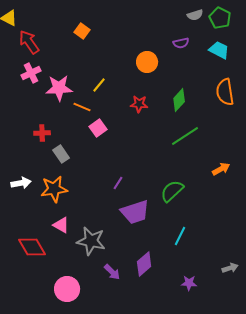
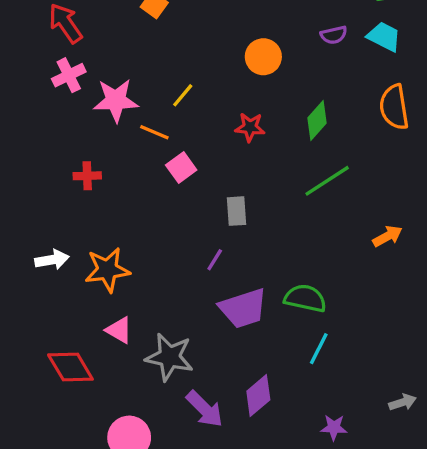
purple semicircle: (181, 43) -> (334, 35), moved
gray rectangle: (61, 154) -> (236, 211), moved, turned 30
green semicircle: (172, 191) -> (305, 298), moved, turned 55
purple arrow: (112, 272) -> (205, 409), size x1.4

